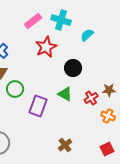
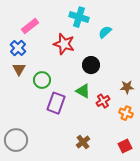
pink rectangle: (33, 21) -> (30, 26), moved
red star: (46, 47) -> (64, 44), turned -30
green circle: (15, 89) -> (42, 80), moved
red cross: (91, 98) -> (103, 101), moved

